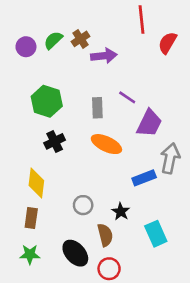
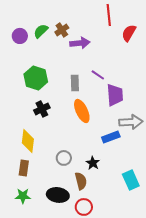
purple trapezoid: (149, 123) -> (115, 95), turned -30
orange ellipse: (106, 144) -> (82, 111), turned 40
gray arrow: (170, 158) -> (131, 122), turned 75
cyan rectangle: (156, 234) -> (131, 180), moved
black ellipse: (75, 253) -> (58, 195), turned -40

